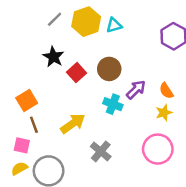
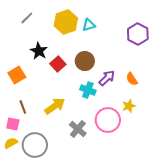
gray line: (55, 19) -> (27, 18), moved
orange square: (27, 100) -> (17, 75), moved
yellow star: (164, 113) -> (129, 106), moved
pink circle: (158, 149) -> (108, 120), moved

